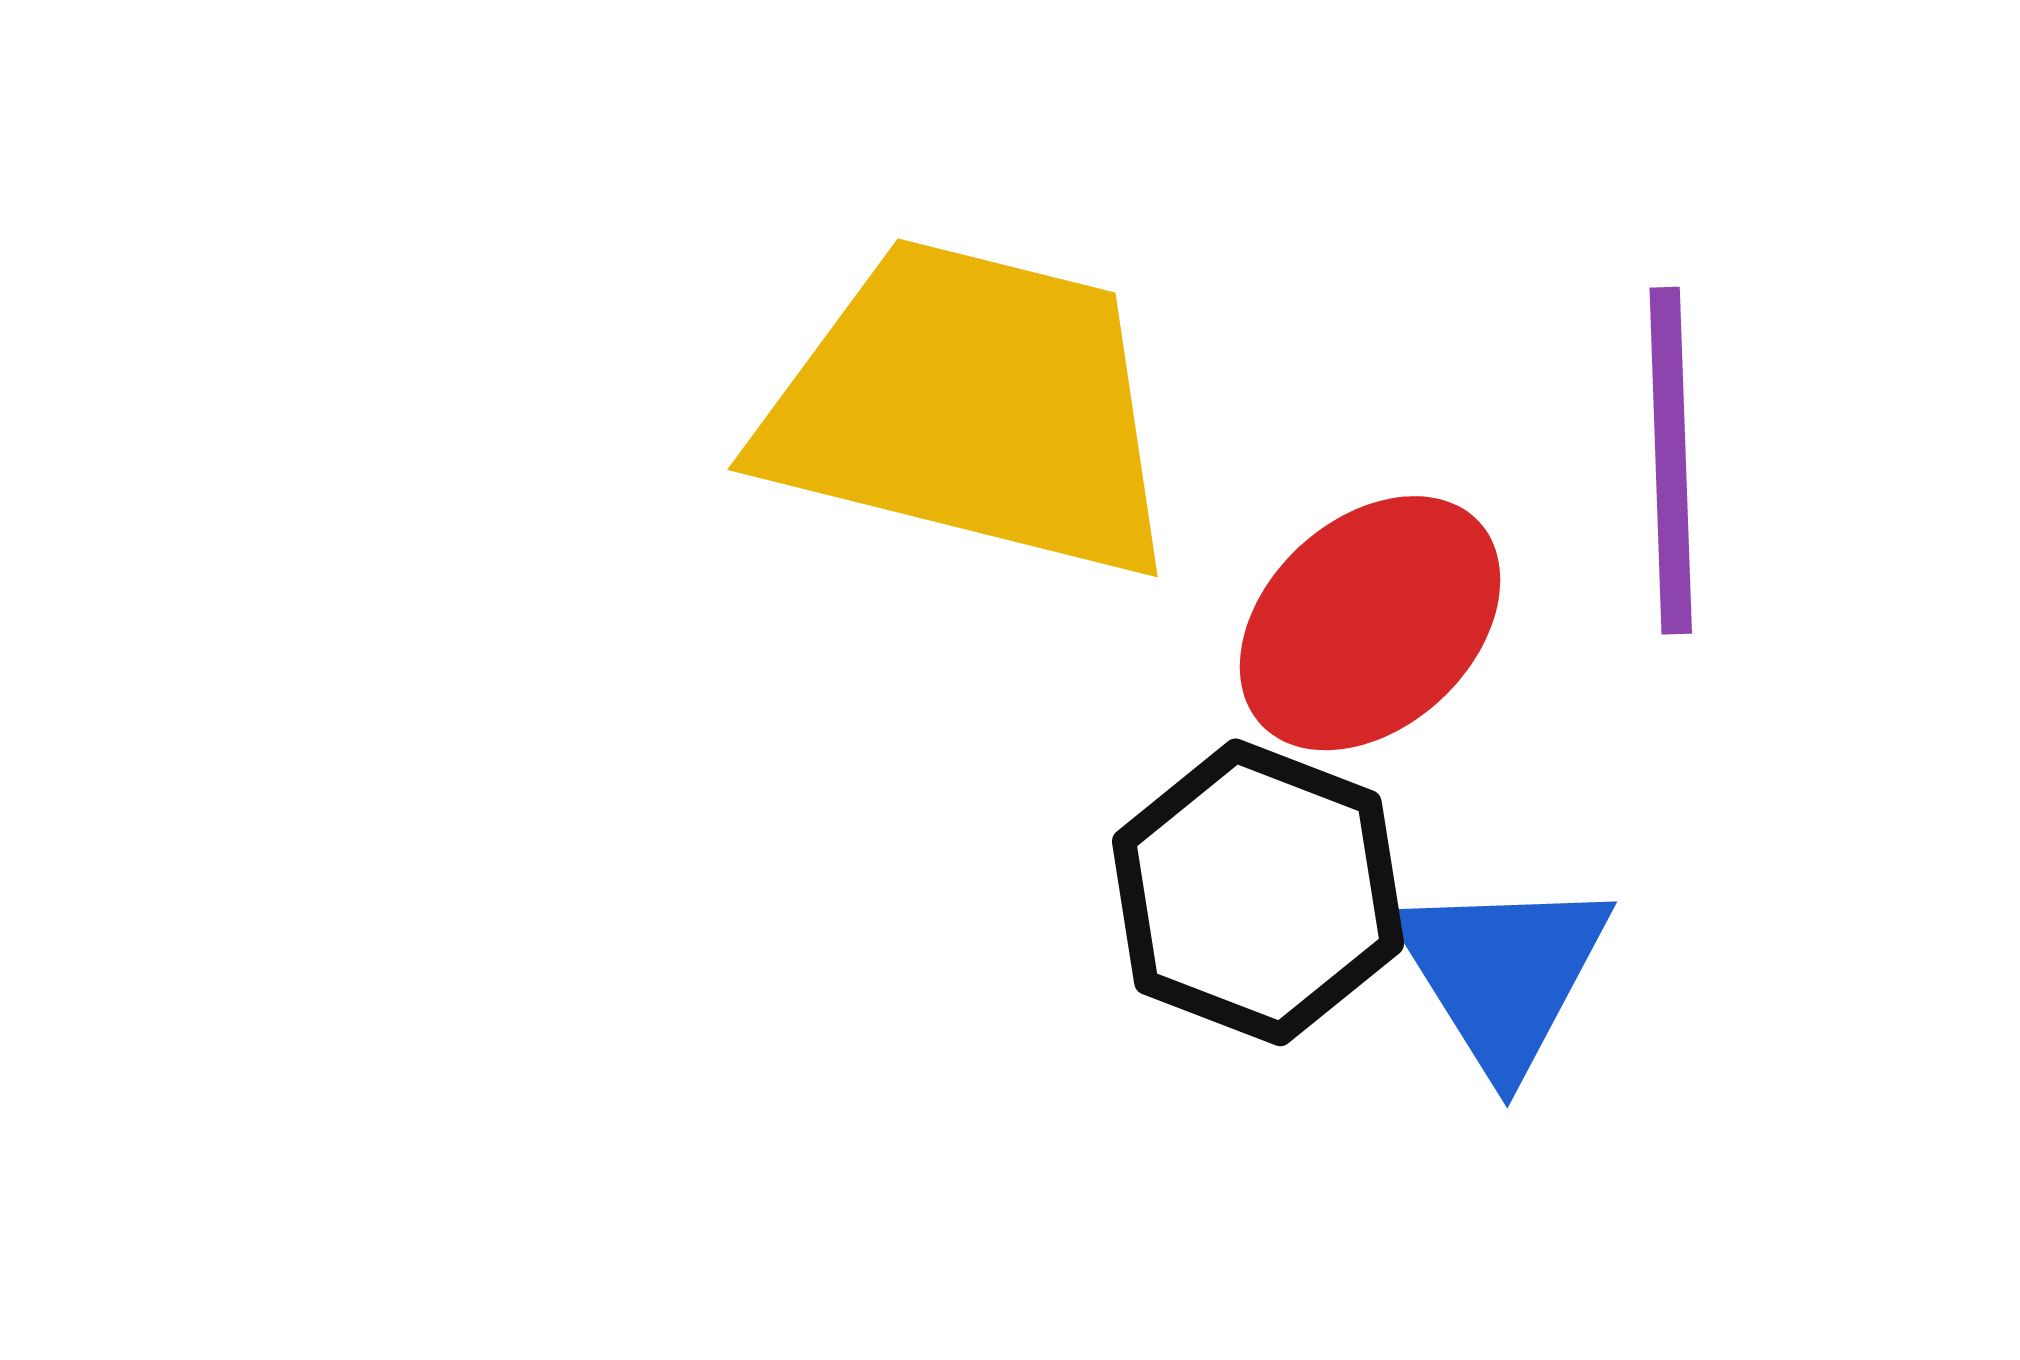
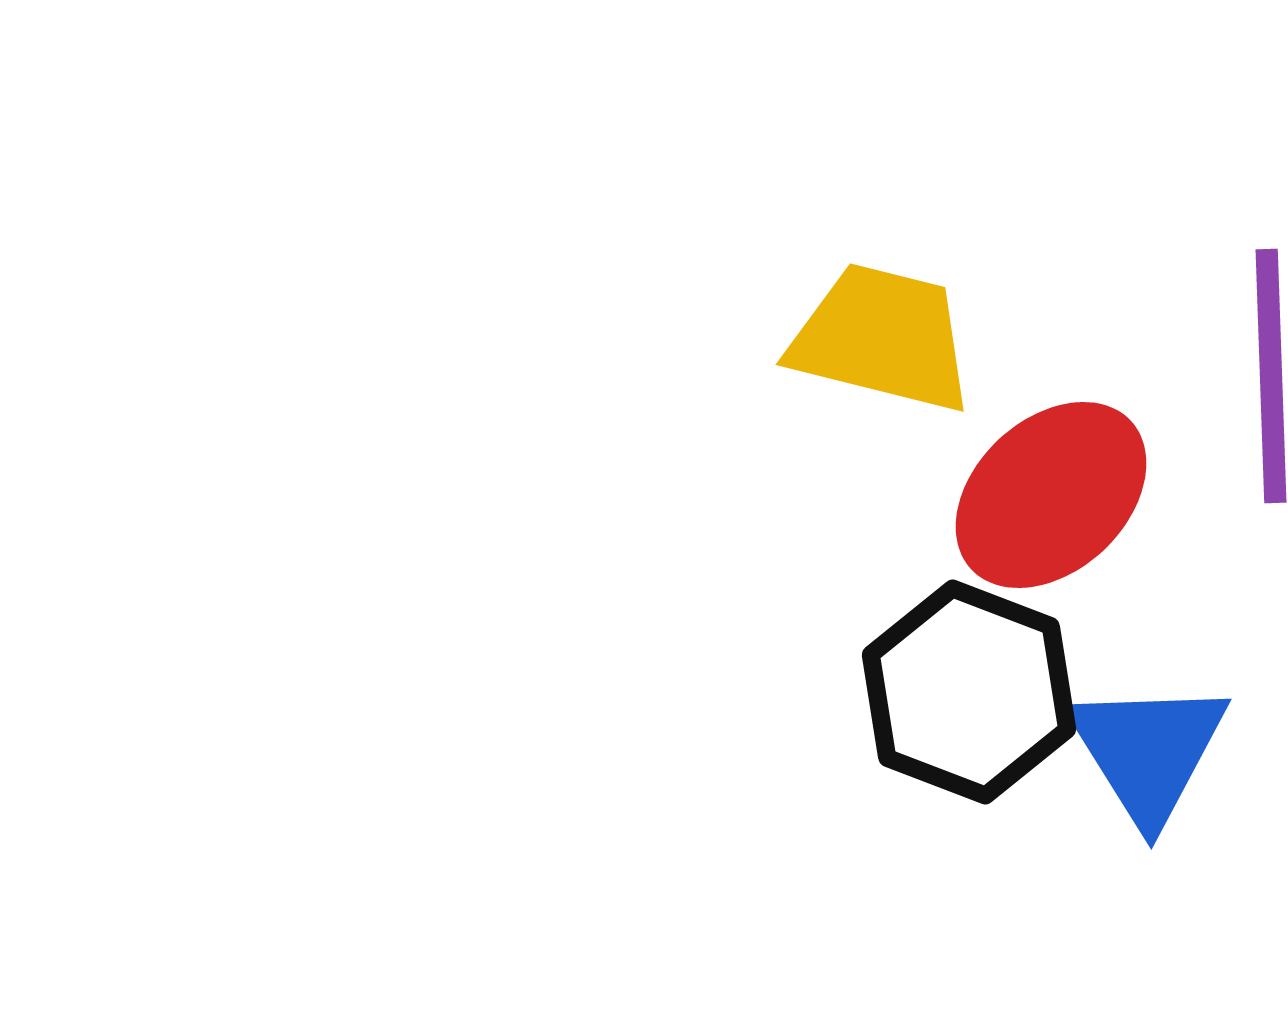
yellow trapezoid: (971, 409) -> (882, 338), moved, size x0.6

